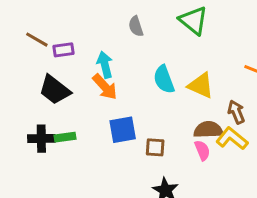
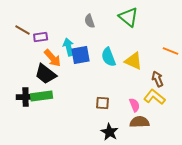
orange arrow: (105, 87) -> (53, 58), moved
black trapezoid: (55, 90) -> (46, 74), moved
blue square: (123, 130) -> (81, 55), moved
brown semicircle: (208, 130) -> (140, 122), moved
green rectangle: (65, 137) -> (42, 96), size x1.5

